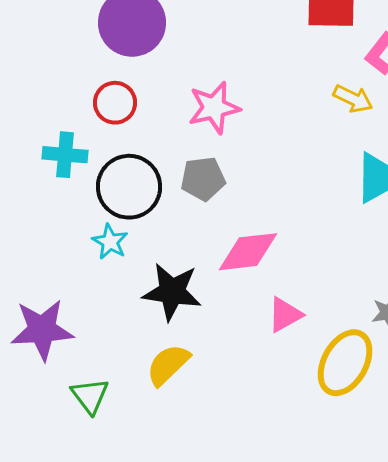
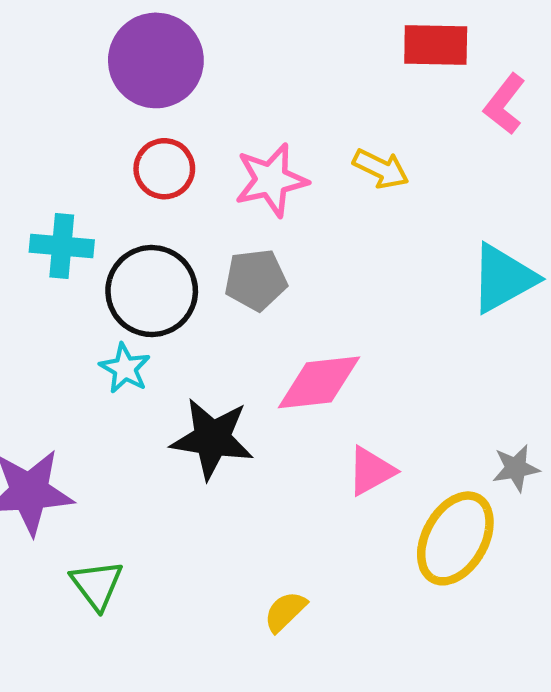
yellow arrow: (353, 99) -> (381, 169), moved
red circle: (115, 103) -> (164, 169), moved
yellow semicircle: (168, 365) -> (285, 612), moved, size x0.7

